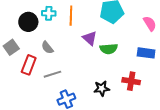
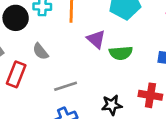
gray line: (52, 74) -> (66, 86), moved

